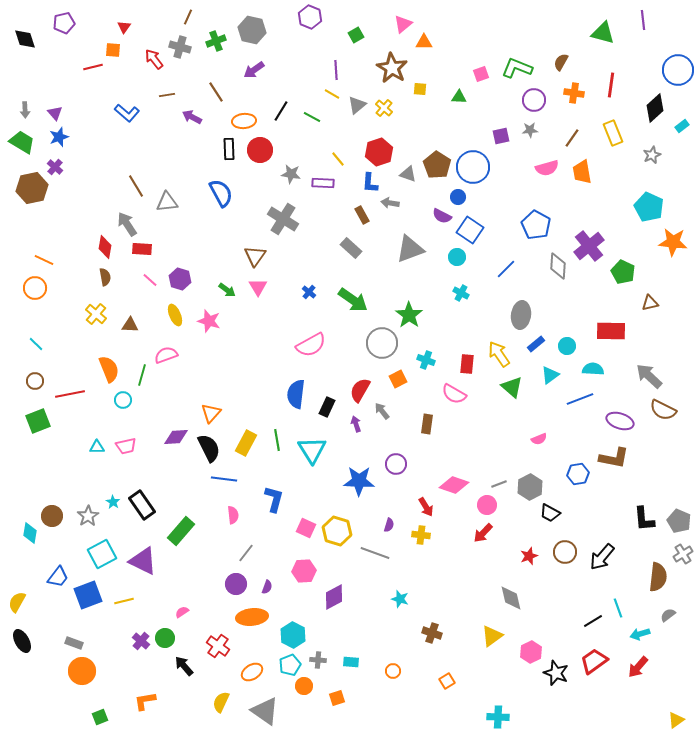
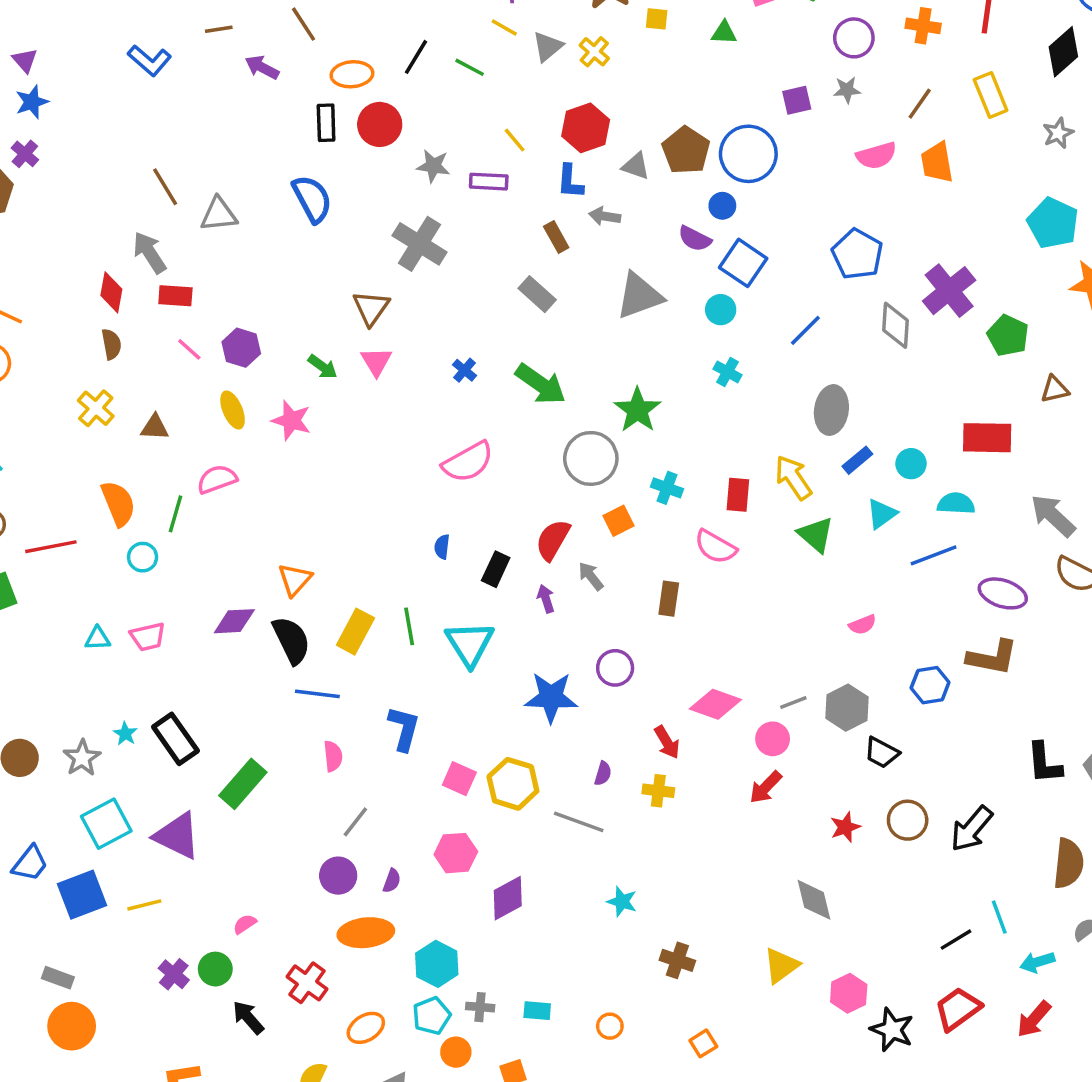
blue semicircle: (296, 394) -> (442, 547), size x0.5

